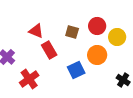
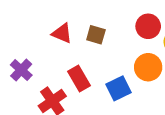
brown square: (72, 32) -> (96, 35), moved
red rectangle: (49, 50) -> (79, 78), moved

